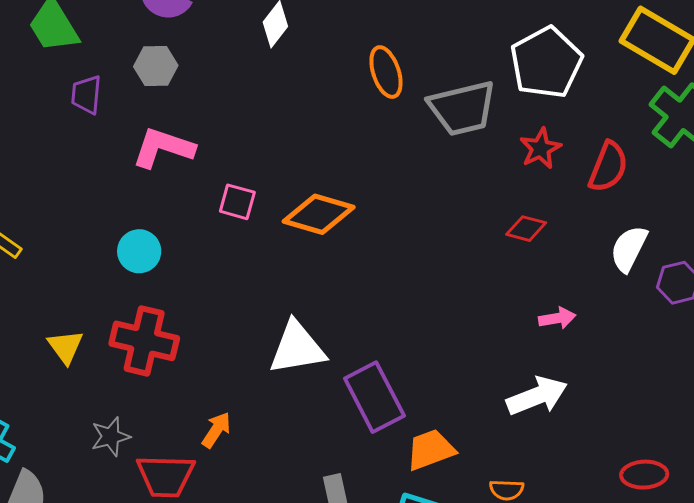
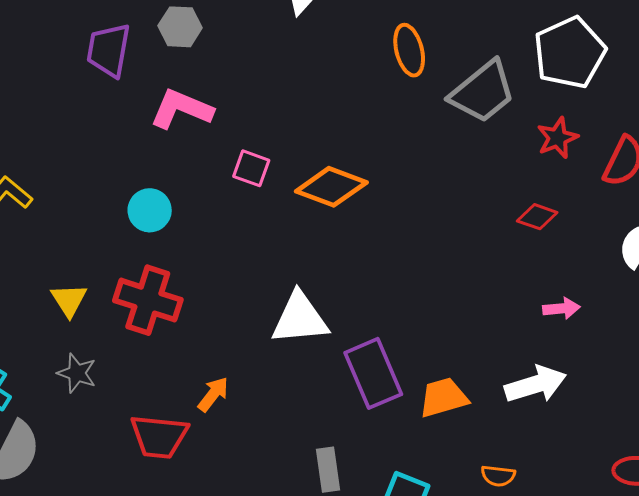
purple trapezoid: (86, 95) -> (109, 50), size x1.4
gray trapezoid: (462, 108) -> (483, 92), turned -30
gray star: (111, 437) -> (77, 373), moved, turned 30
orange trapezoid: (430, 450) -> (443, 397), moved

